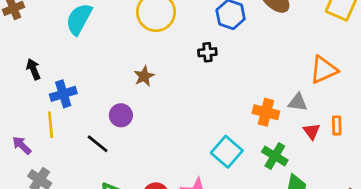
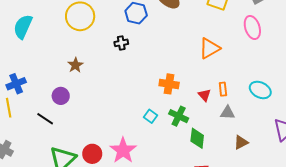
gray triangle: (298, 102) -> (228, 113), moved
cyan square: (227, 152) -> (150, 116), moved, size x0.6

